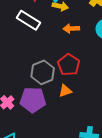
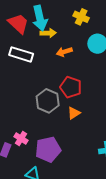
purple pentagon: (33, 100) -> (48, 149), moved

